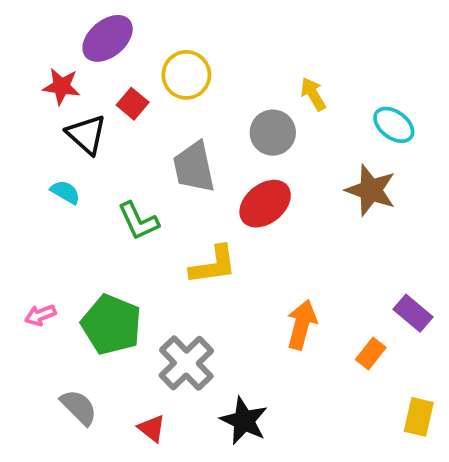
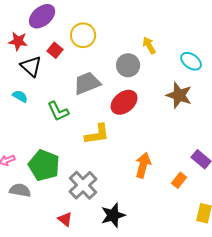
gray trapezoid: (194, 167) -> (87, 83), turned 80
gray semicircle: (79, 407) -> (20, 190), moved, turned -35
black star: (244, 421) -> (113, 215), turned 30

